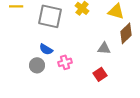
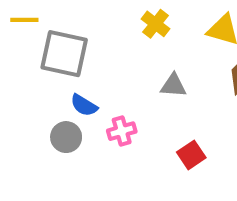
gray square: (50, 16) -> (64, 54), moved
gray triangle: (104, 48) -> (173, 85), moved

